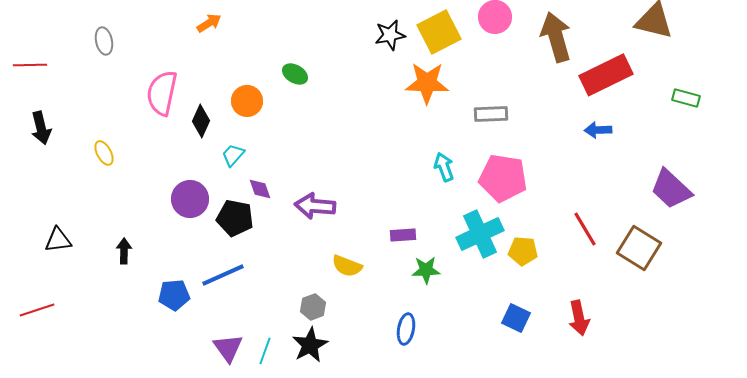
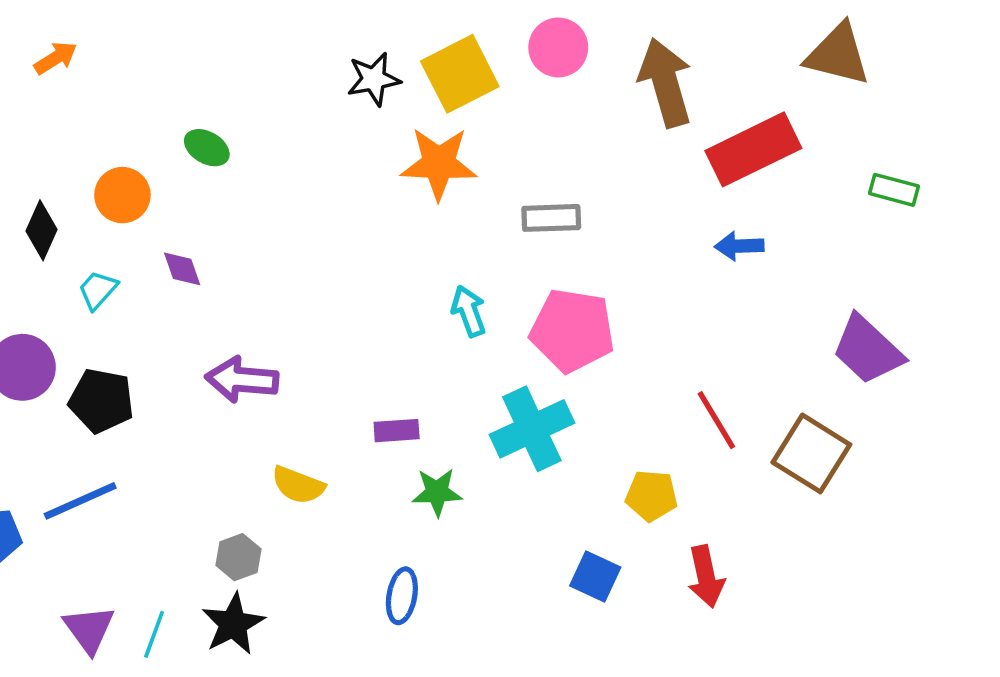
purple diamond: (260, 189) -> (182, 269), moved
yellow pentagon: (523, 251) -> (651, 496), moved

